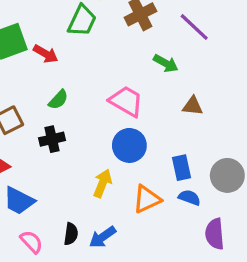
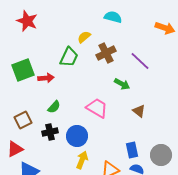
red arrow: (46, 54) -> (46, 78), turned -35
brown triangle: (193, 106) -> (139, 111), turned 32
blue circle: (129, 145) -> (77, 136), moved

